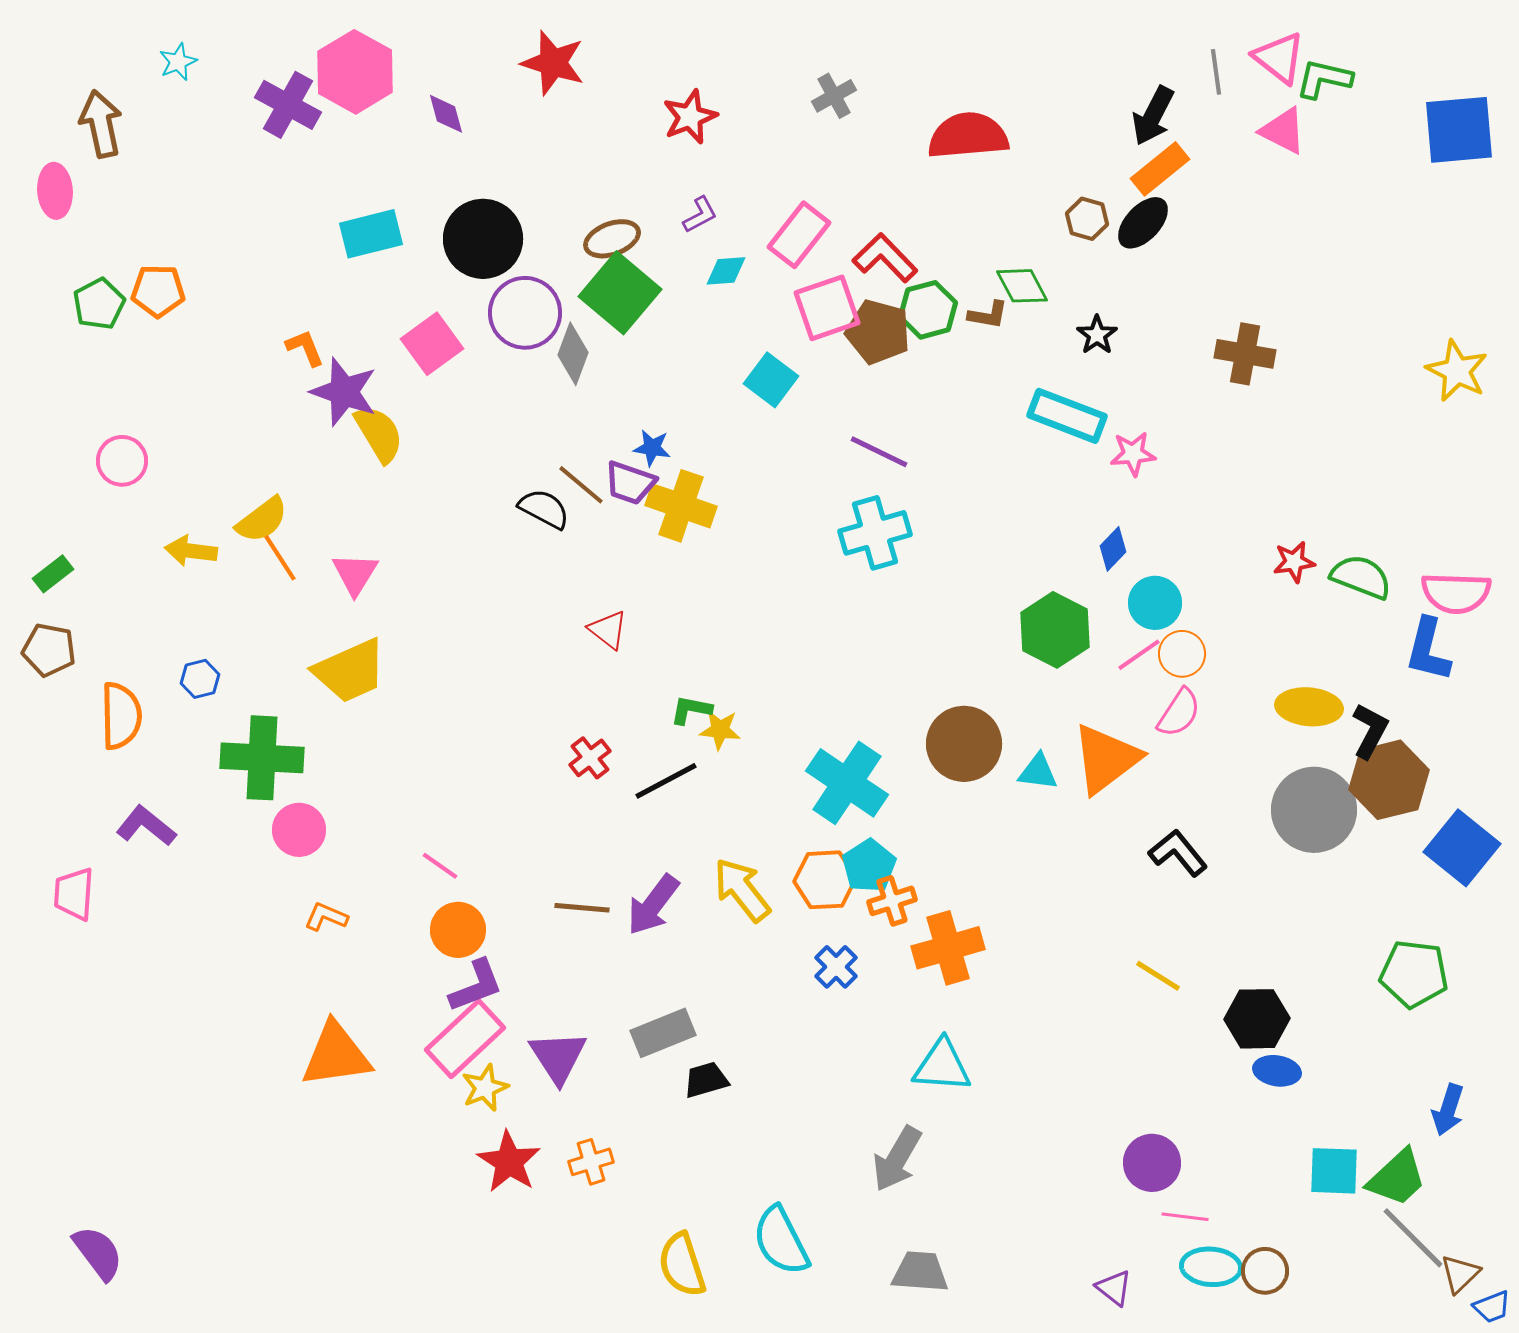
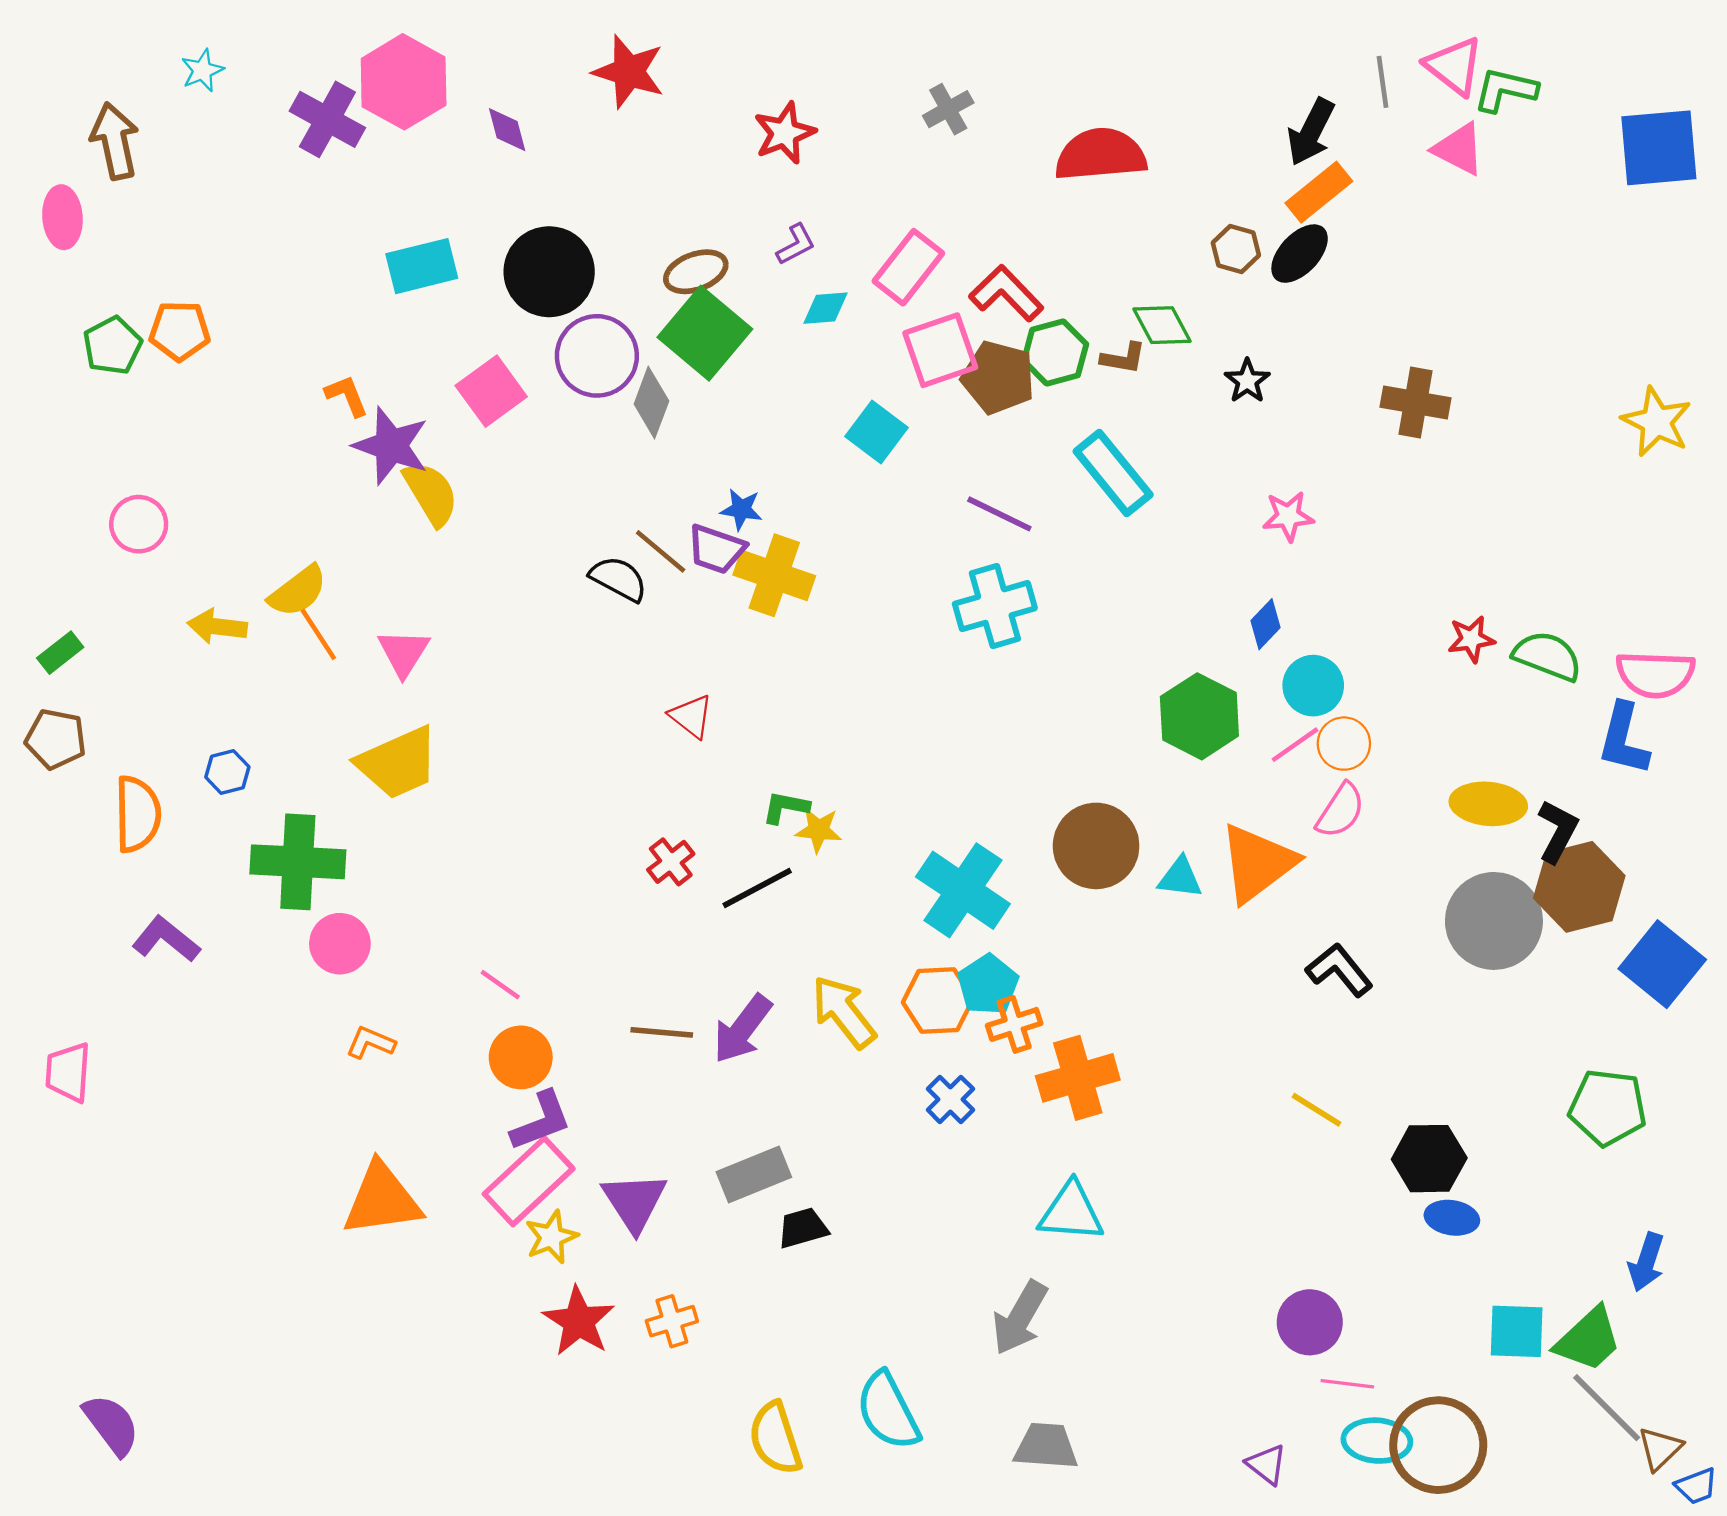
cyan rectangle: (1067, 416) -> (1113, 473), moved, turned 30
pink trapezoid: (74, 894) -> (68, 1072), moved
brown circle: (1265, 1271) -> (1438, 1445), size x1.8

